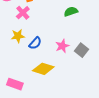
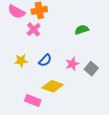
yellow star: (18, 36) -> (21, 61), moved
pink rectangle: (15, 84) -> (33, 100), moved

